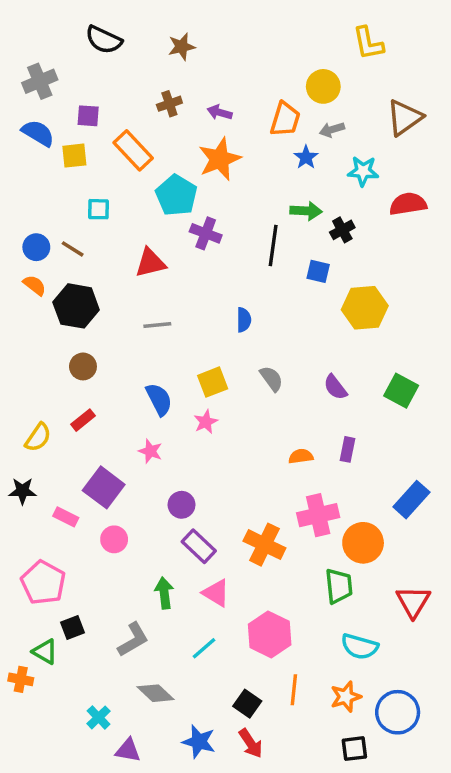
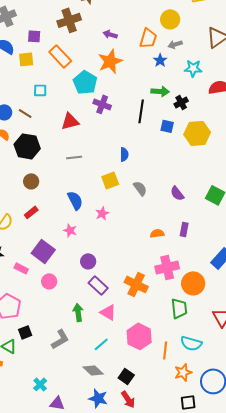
brown cross: (169, 104) -> (69, 20), moved, size x1.6
yellow hexagon: (365, 308) -> (197, 133), moved
yellow square: (213, 382) -> (110, 180), moved
orange line: (294, 690) -> (165, 350), moved
gray diamond: (156, 693) -> (93, 370), moved

